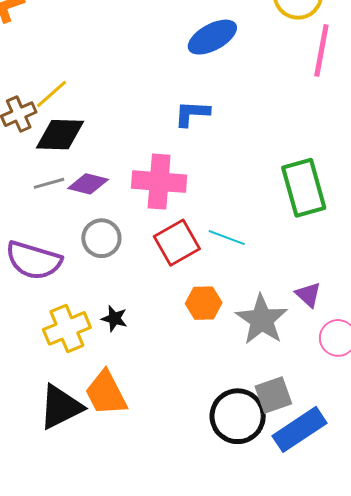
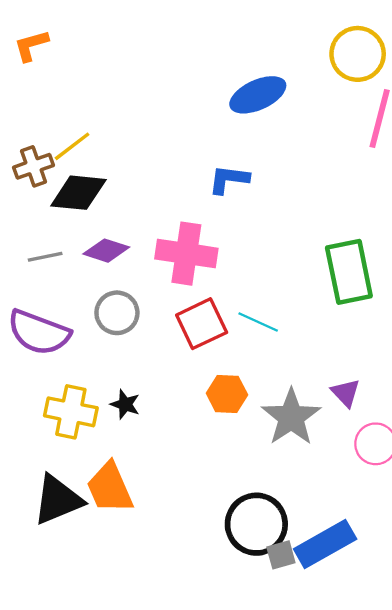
gray line: (49, 183) -> (45, 257), moved
yellow cross: (67, 328) -> (71, 412), turned 30
gray square: (273, 395) -> (281, 555), moved, size x0.7

